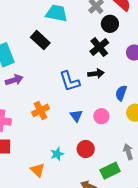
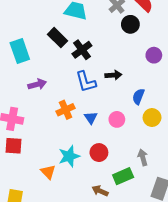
black cross: (99, 47) -> (82, 50), moved
purple arrow: (14, 80) -> (37, 84), moved
orange cross: (40, 110) -> (66, 110), moved
cyan star: (57, 154) -> (69, 156), size x1.5

